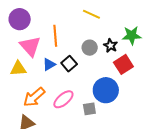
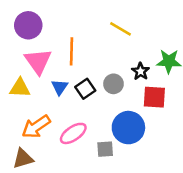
gray circle: (90, 48) -> (113, 84), moved
red square: (123, 64) -> (154, 97), turned 30
blue triangle: (49, 65) -> (60, 87), turned -32

